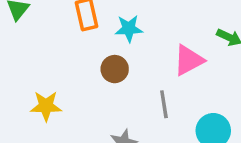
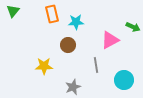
yellow star: (46, 106) -> (44, 66), moved

